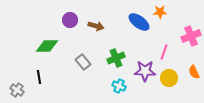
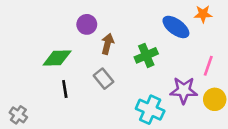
brown arrow: (96, 26) -> (107, 44), moved, turned -91
green cross: (116, 58) -> (146, 55), moved
black line: (39, 77) -> (65, 89), moved
cyan cross: (119, 86) -> (150, 110), size x1.5

